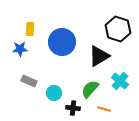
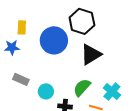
black hexagon: (118, 29) -> (82, 21), moved
cyan cross: (120, 81) -> (112, 91), moved

